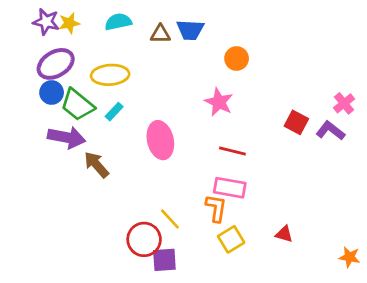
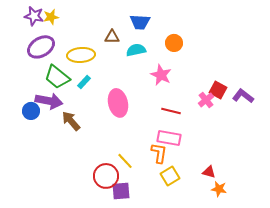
cyan semicircle: (118, 22) -> (136, 50), moved
brown triangle: (160, 34) -> (112, 37), moved
blue circle: (52, 93) -> (31, 111), moved
pink cross: (344, 103) -> (206, 100), moved
orange star: (349, 257) -> (219, 189), moved

